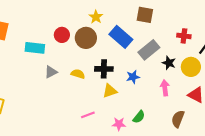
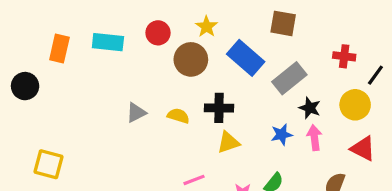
red circle: (62, 35) -> (158, 33), moved
cyan rectangle: (35, 48) -> (108, 42), moved
black star: (169, 63) -> (310, 108), moved
blue star: (133, 77) -> (282, 135), moved

